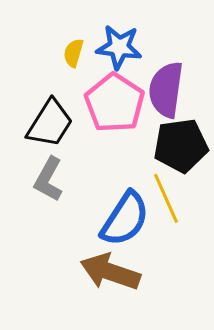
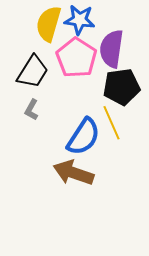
yellow semicircle: (73, 53) -> (49, 24), size x1.8
gray L-shape: (48, 179) -> (32, 110), size x0.7

